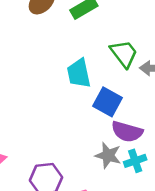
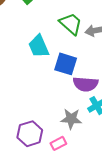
gray star: (108, 155) -> (71, 119), moved

